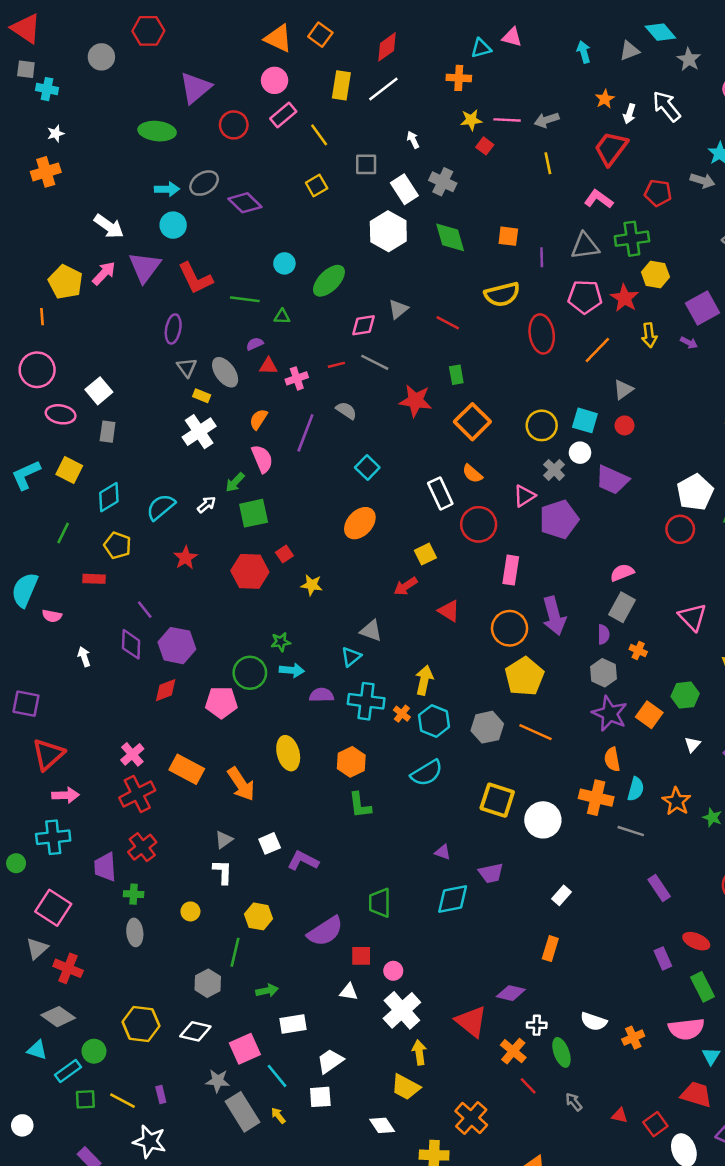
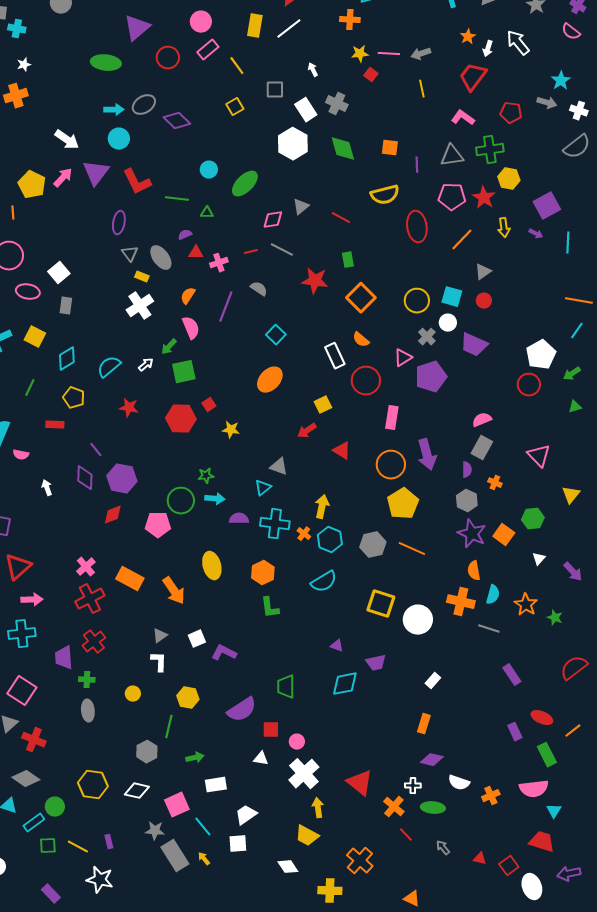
red star: (186, 558) -> (129, 408), turned -30
purple diamond: (511, 993) -> (432, 760), moved
green ellipse: (561, 1052) -> (433, 808), turned -65

